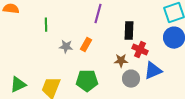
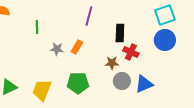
blue triangle: (153, 71) -> (144, 84), moved

